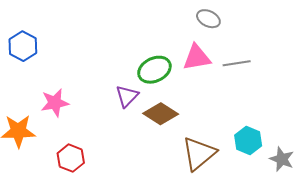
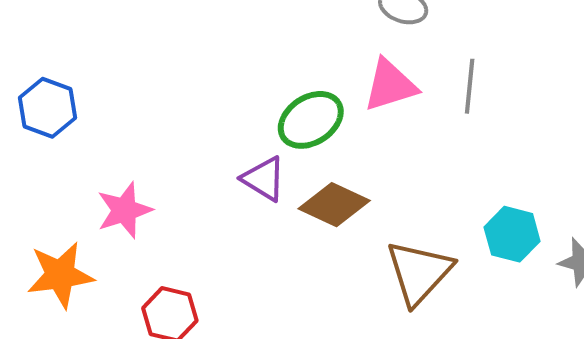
gray line: (237, 63) -> (470, 86), turned -68
purple triangle: (127, 96) -> (264, 179), turned -35

